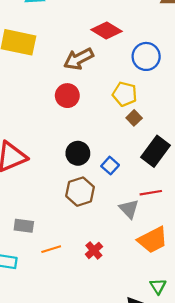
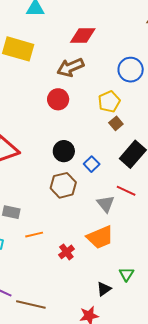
red diamond: (106, 30) -> (83, 35), moved, turned -36
yellow pentagon: (125, 94) -> (109, 102), turned 30
red line: (151, 193) -> (126, 191), turned 30
orange trapezoid: (153, 240) -> (100, 237), moved
red cross: (94, 250) -> (66, 252), moved

